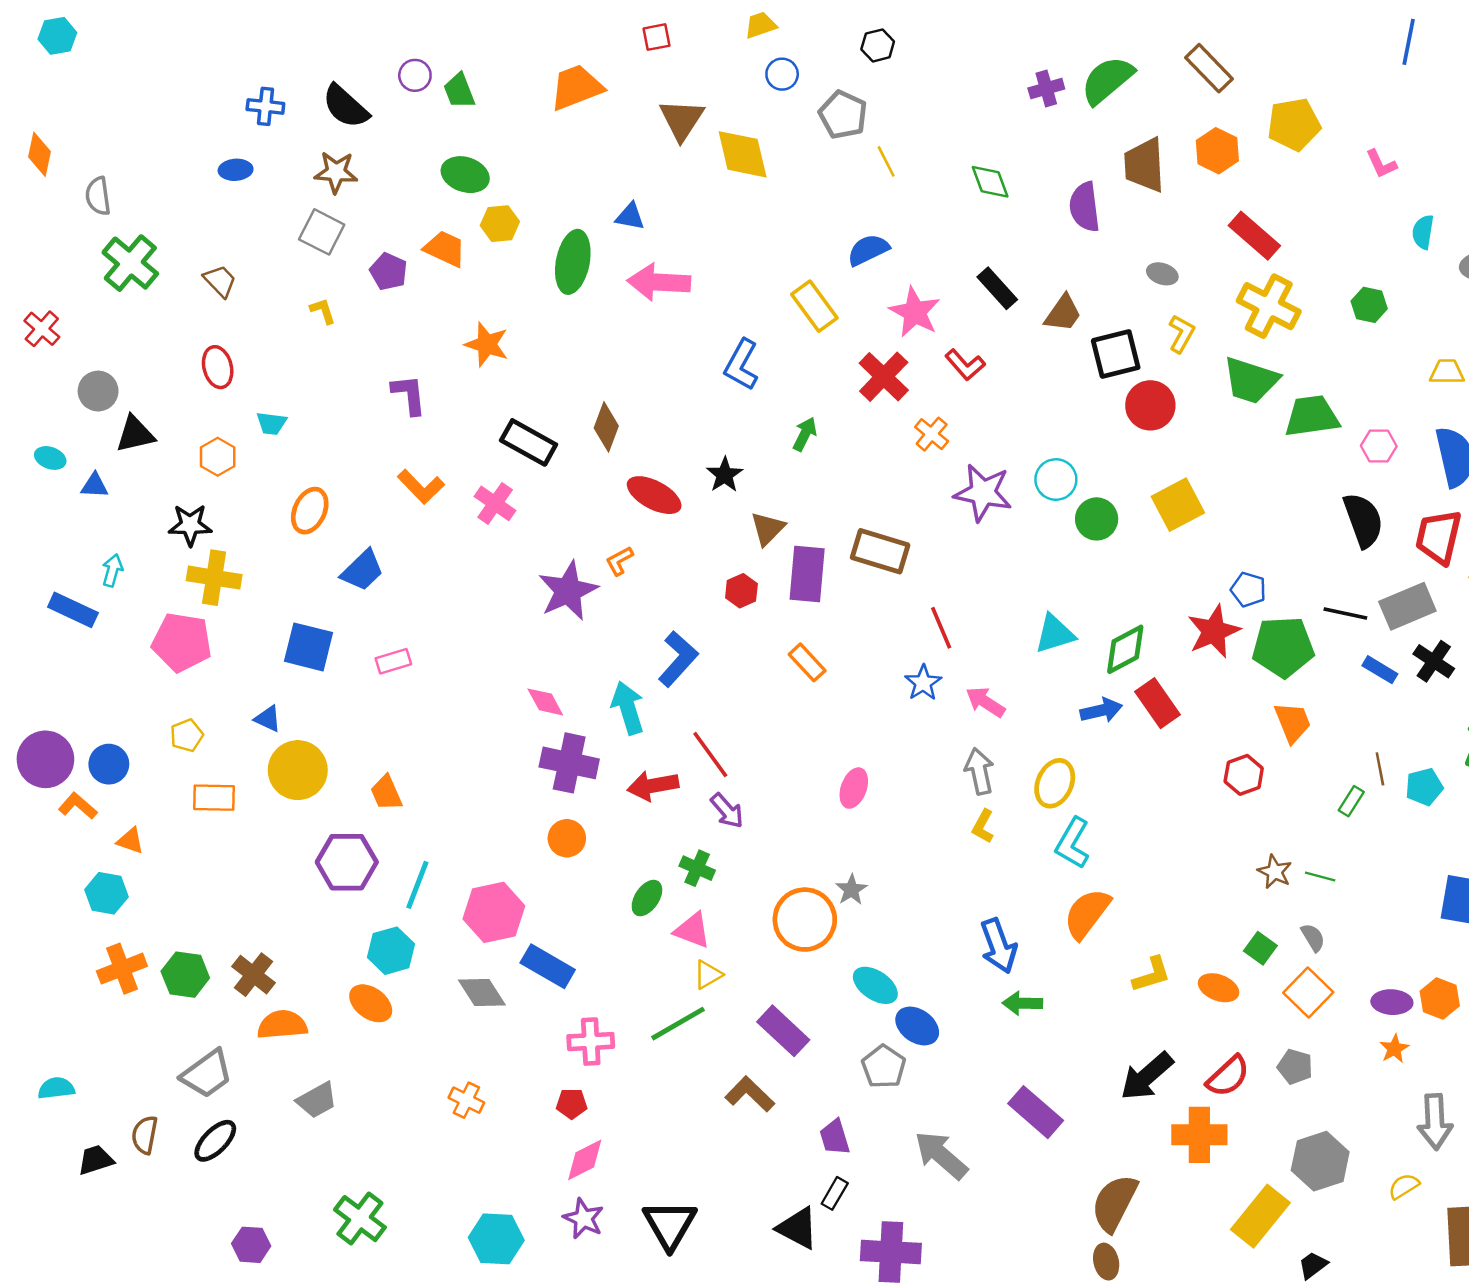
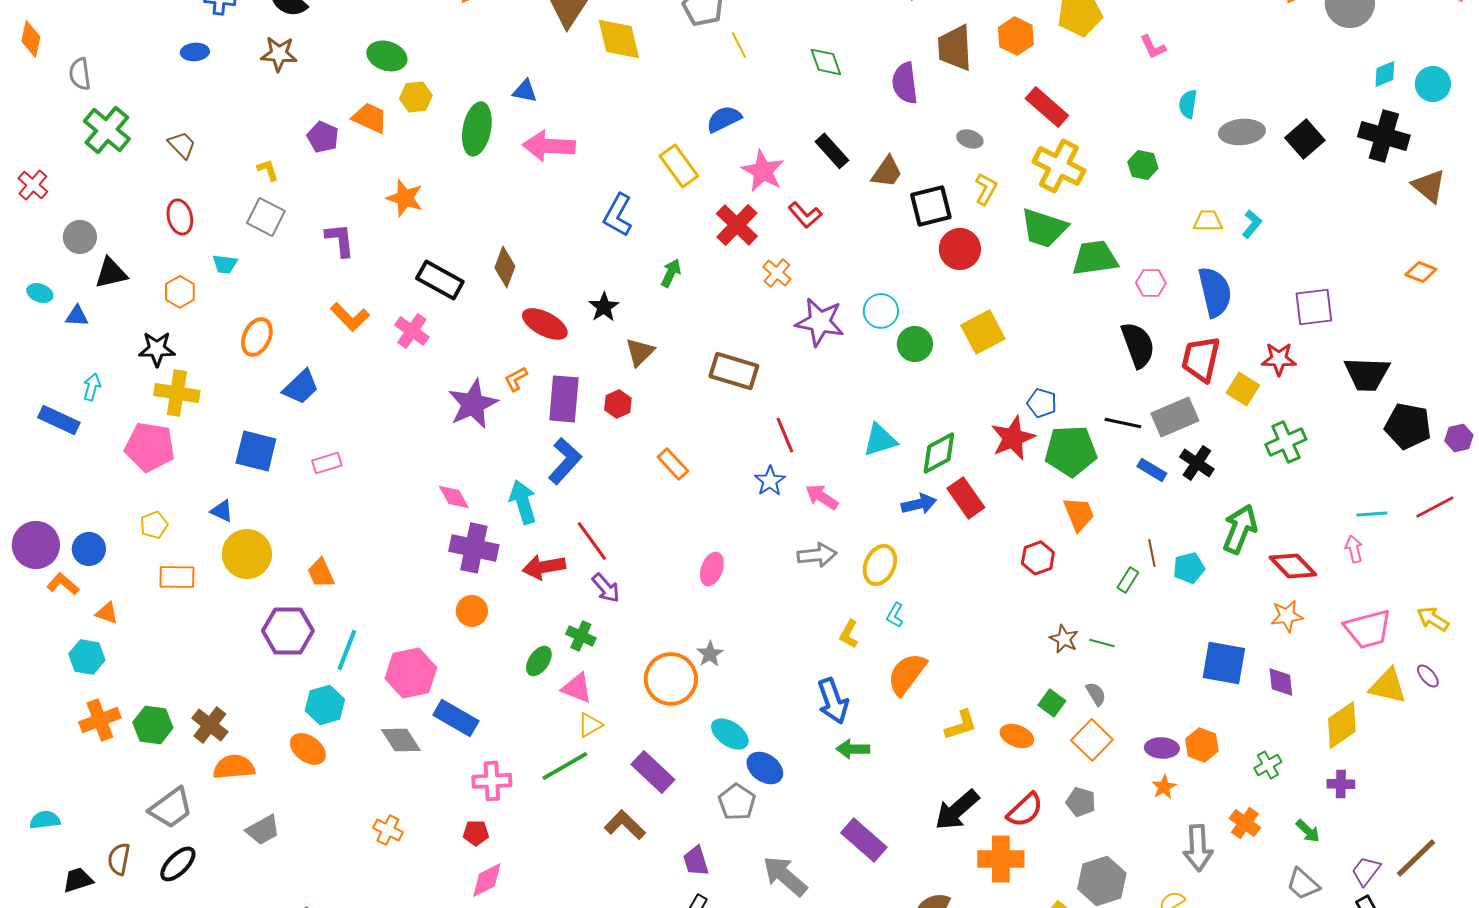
gray square: (322, 232) -> (266, 217), moved
purple rectangle: (807, 574) -> (564, 399), moved
gray arrow: (979, 771) -> (817, 555), turned 96
yellow L-shape: (983, 826) -> (849, 634), moved
cyan L-shape: (1073, 843) -> (895, 615), size x0.6

